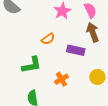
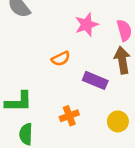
green L-shape: (32, 65) -> (19, 102), moved

